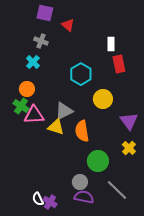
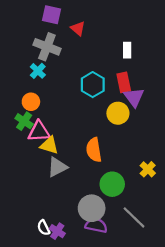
gray cross: (41, 41) -> (47, 47), size x1.6
red rectangle: (119, 64) -> (124, 82), moved
gray triangle: (64, 111) -> (57, 167), moved
purple triangle: (129, 121) -> (134, 97), moved
yellow triangle: (56, 127) -> (49, 145), moved
gray circle: (80, 182) -> (92, 208), size x1.5

